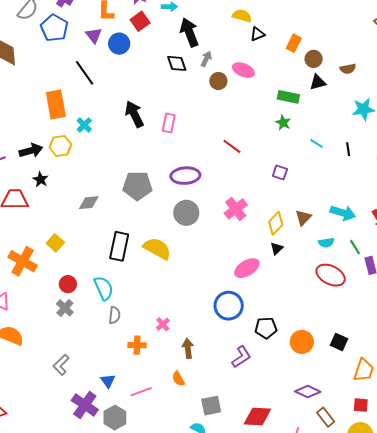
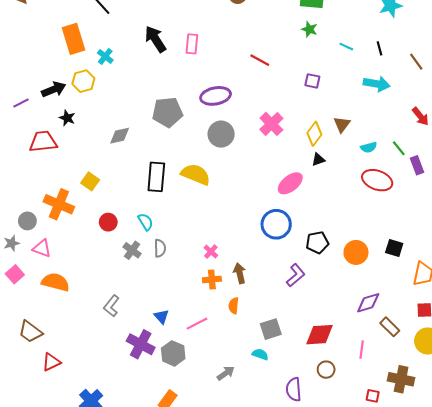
cyan arrow: (343, 213) -> (377, 84), moved
black triangle: (277, 248) -> (318, 160), turned 32
cyan semicircle: (104, 288) -> (146, 222), size x0.7
gray cross: (65, 308) -> (132, 250), moved
orange cross: (137, 345) -> (212, 279), moved
orange semicircle: (178, 379) -> (234, 306), turned 42
purple diamond: (308, 392) -> (368, 303), turned -35

